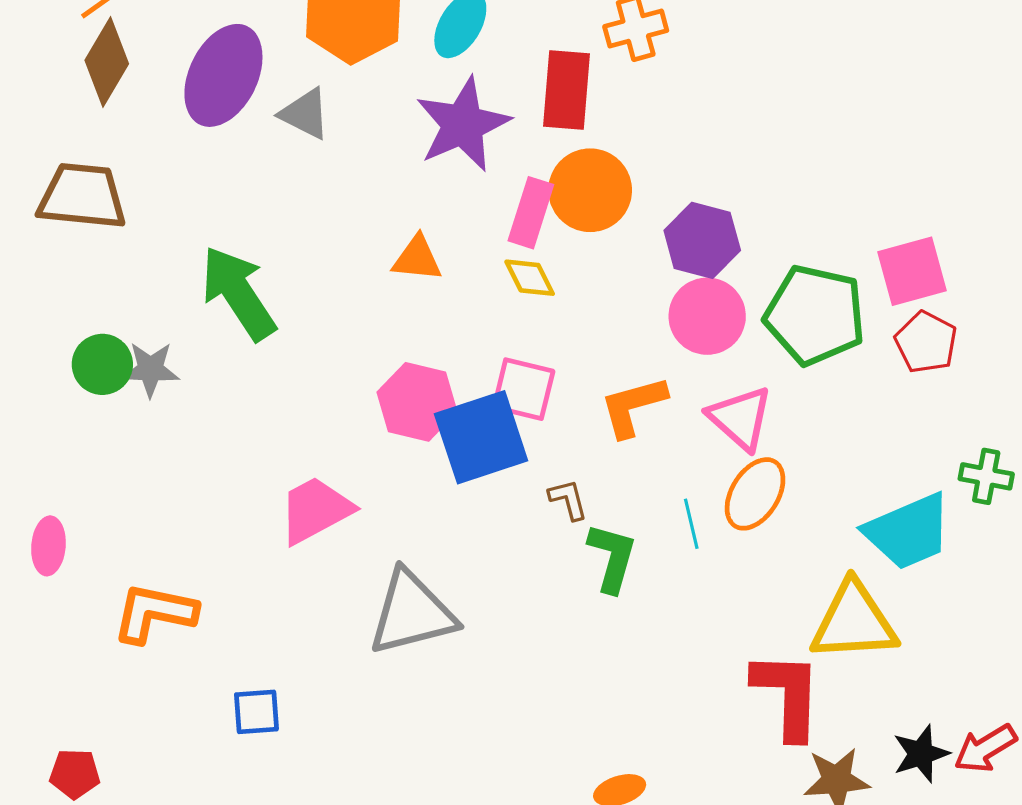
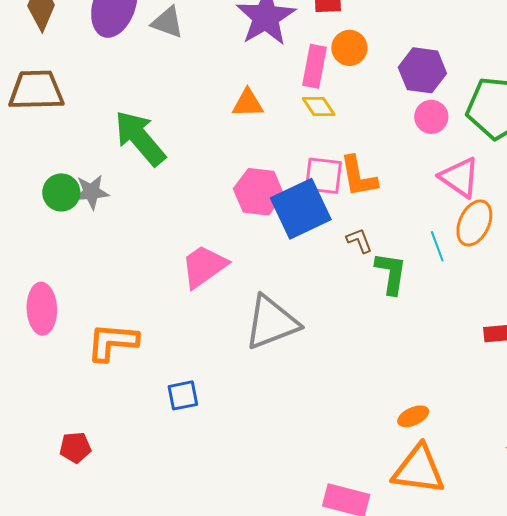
orange circle: (590, 190) -> (349, 48), size x0.7
pink circle: (707, 316) -> (431, 117), size x0.7
orange L-shape: (633, 406) -> (358, 176), moved, turned -78
pink ellipse: (48, 546) -> (42, 309), size x1.4

